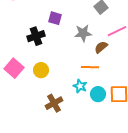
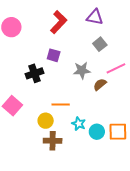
orange line: (90, 67) -> (61, 105), moved
yellow circle: (41, 70) -> (46, 121), moved
brown cross: (54, 103) -> (53, 141), turned 30

